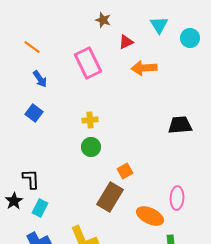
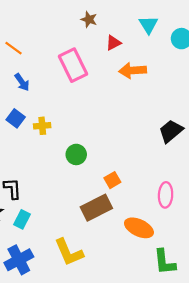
yellow cross: (90, 120) -> (42, 126), moved
black trapezoid: (180, 125) -> (171, 131), turned -35
brown rectangle: (110, 197) -> (96, 208), turned 32
pink ellipse: (177, 198) -> (166, 195), moved

